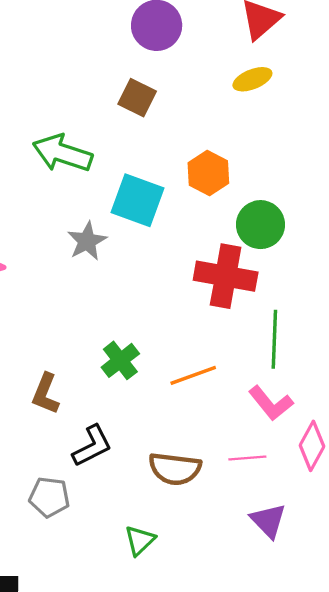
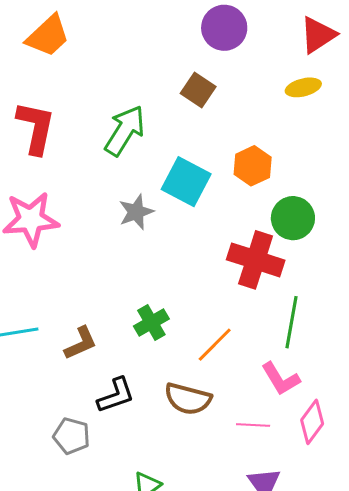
green arrow: (62, 153) -> (125, 131), turned 96
orange line: (193, 375) -> (215, 345), turned -33
brown L-shape: (46, 394) -> (81, 343), turned -144
brown semicircle: (175, 469) -> (188, 399), moved

